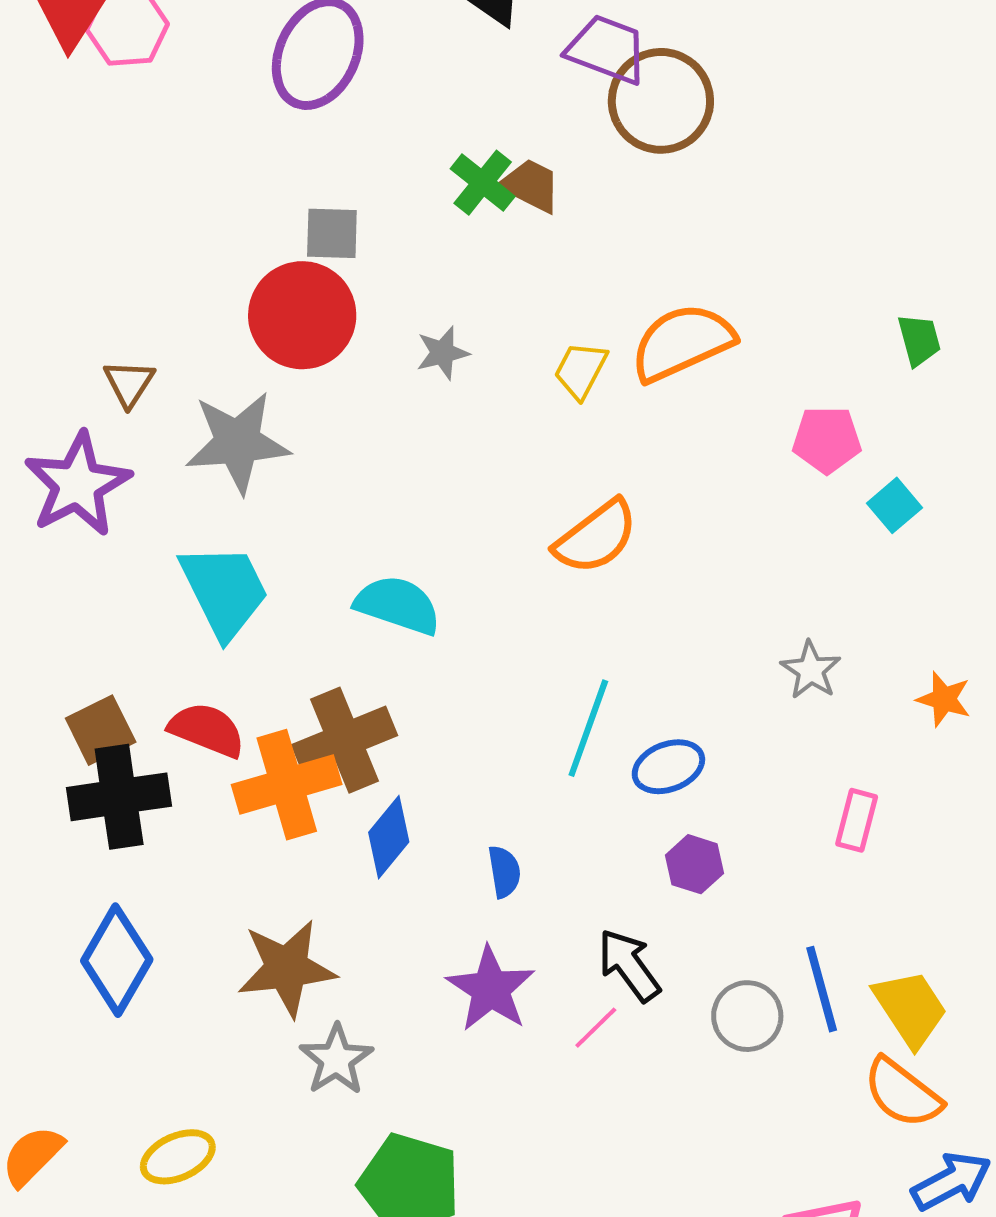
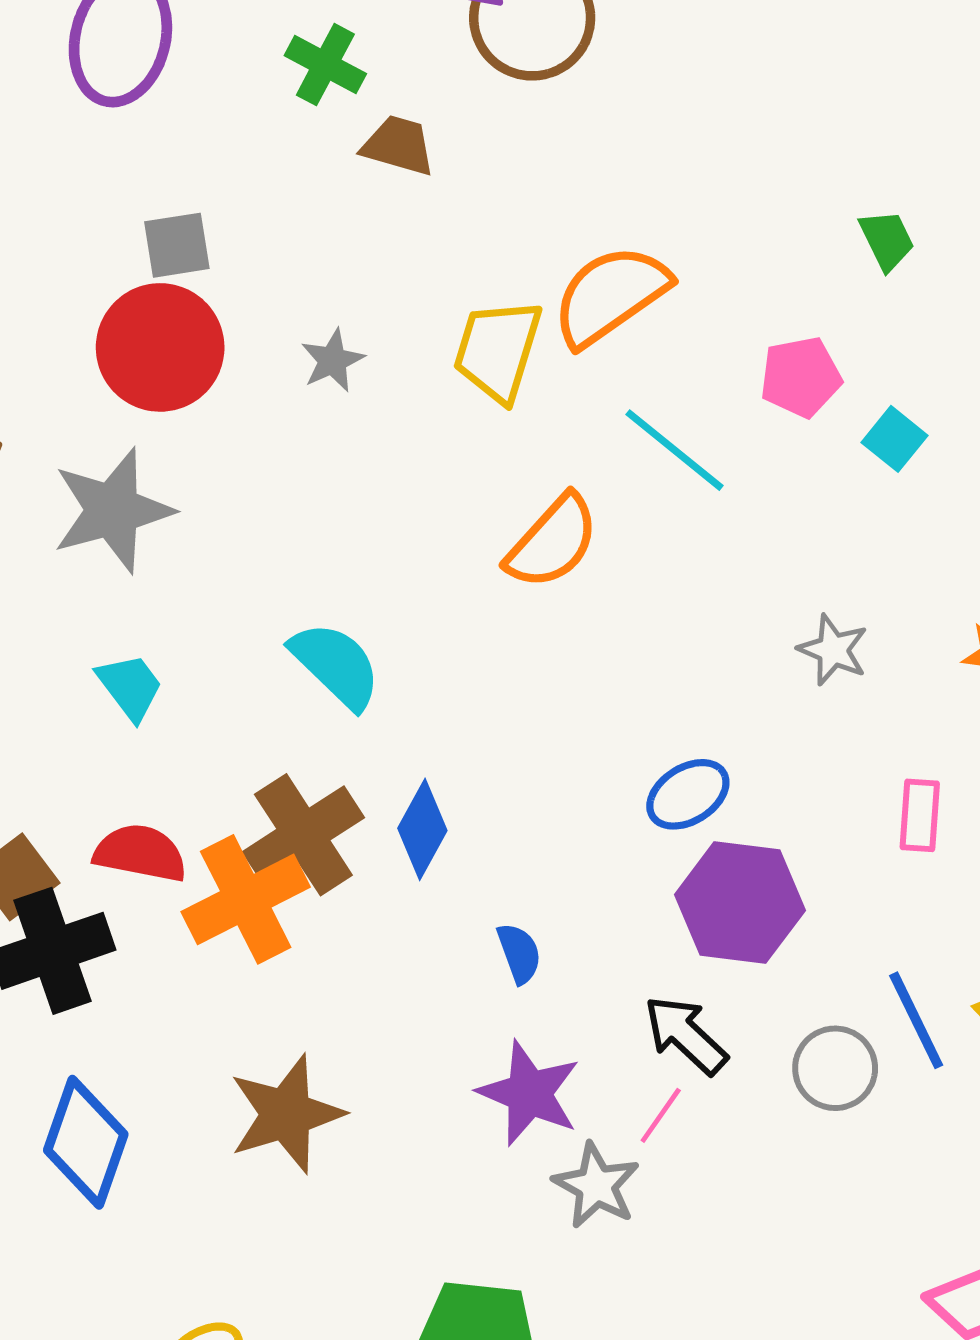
green cross: (483, 183) -> (325, 65), moved
yellow trapezoid: (581, 370) -> (498, 350), size x1.5
cyan trapezoid: (224, 591) -> (130, 687), size x0.6
cyan semicircle: (398, 605) -> (336, 665), turned 36
cyan line: (588, 728) -> (674, 450), moved, turned -60
blue diamond: (389, 837) -> (422, 829), moved
purple hexagon: (695, 864) -> (740, 902), size x1.8
gray star: (336, 1060) -> (596, 1186), moved

